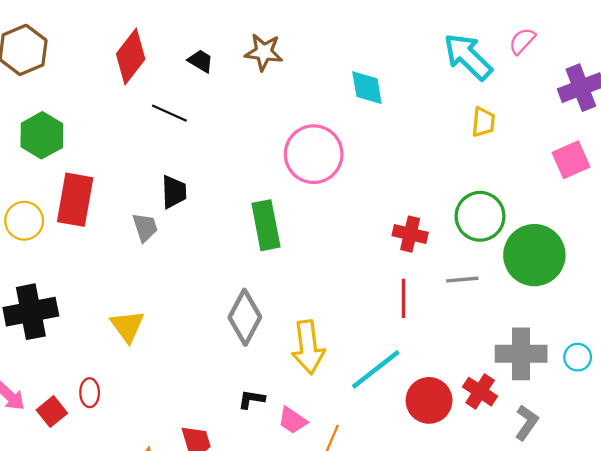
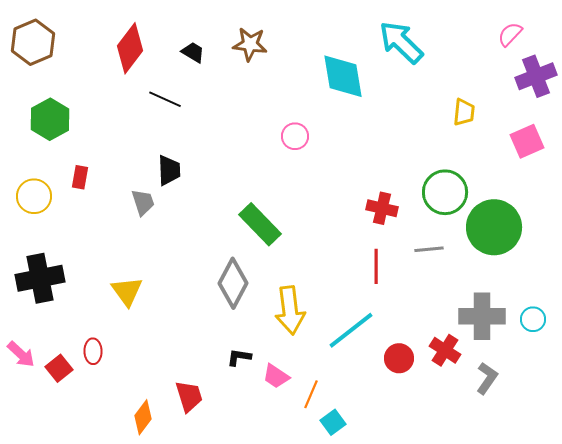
pink semicircle: (522, 41) -> (510, 34), moved
cyan arrow: (468, 57) -> (401, 42), moved
cyan diamond: (367, 88) -> (343, 76), size x1.4
yellow trapezoid: (483, 122) -> (464, 112), moved
pink circle: (314, 154) -> (295, 136), size x0.5
red rectangle: (75, 200) -> (80, 177), size x0.5
green rectangle: (266, 225) -> (260, 224), moved, turned -33
red circle: (429, 400) -> (399, 358), size x0.7

